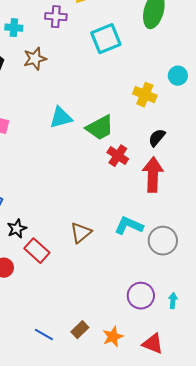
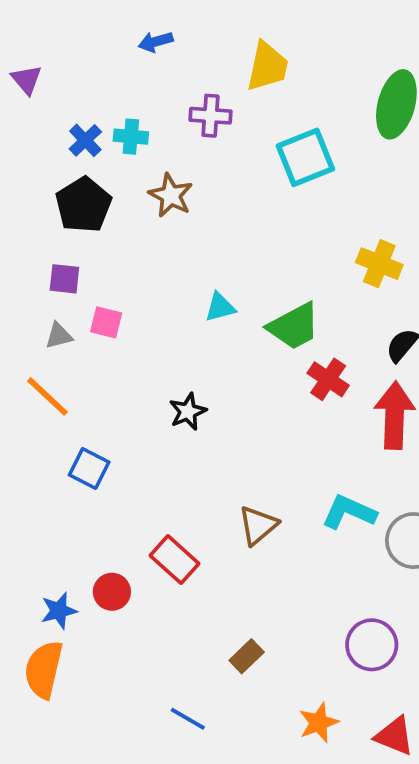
brown star: (35, 59) -> (171, 195), turned -30
cyan triangle: (61, 118) -> (220, 307), size x0.7
black star: (17, 229) -> (188, 412), moved
brown rectangle: (80, 330) -> (247, 656), moved

